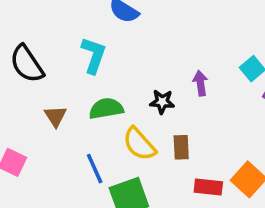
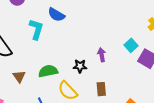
cyan L-shape: (94, 55) -> (36, 29), moved
brown rectangle: (181, 147) -> (101, 89), moved

